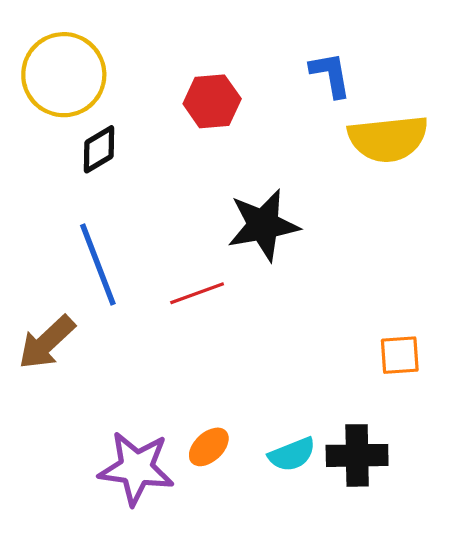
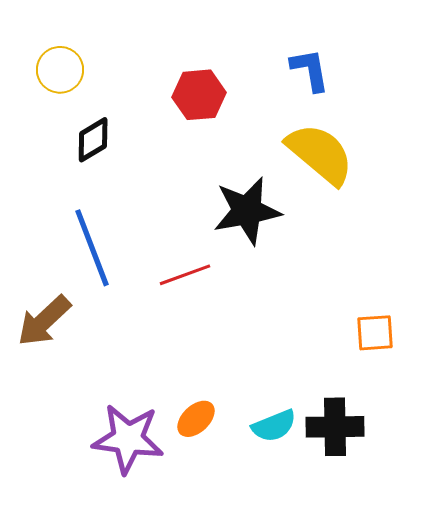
yellow circle: (64, 75) -> (60, 70), size x0.6
yellow semicircle: (388, 139) -> (320, 154), moved, turned -134

